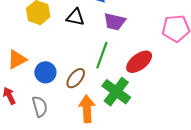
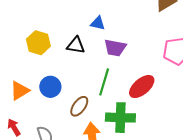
blue circle: (45, 72) -> (50, 87), moved
green cross: (116, 92) -> (120, 118), turned -32

